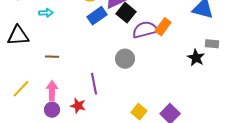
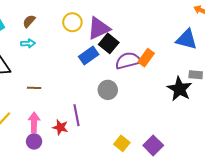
blue rectangle: (97, 16) -> (89, 56), moved
black star: (196, 58) -> (180, 89), size x1.4
red star: (78, 106) -> (60, 127), moved

